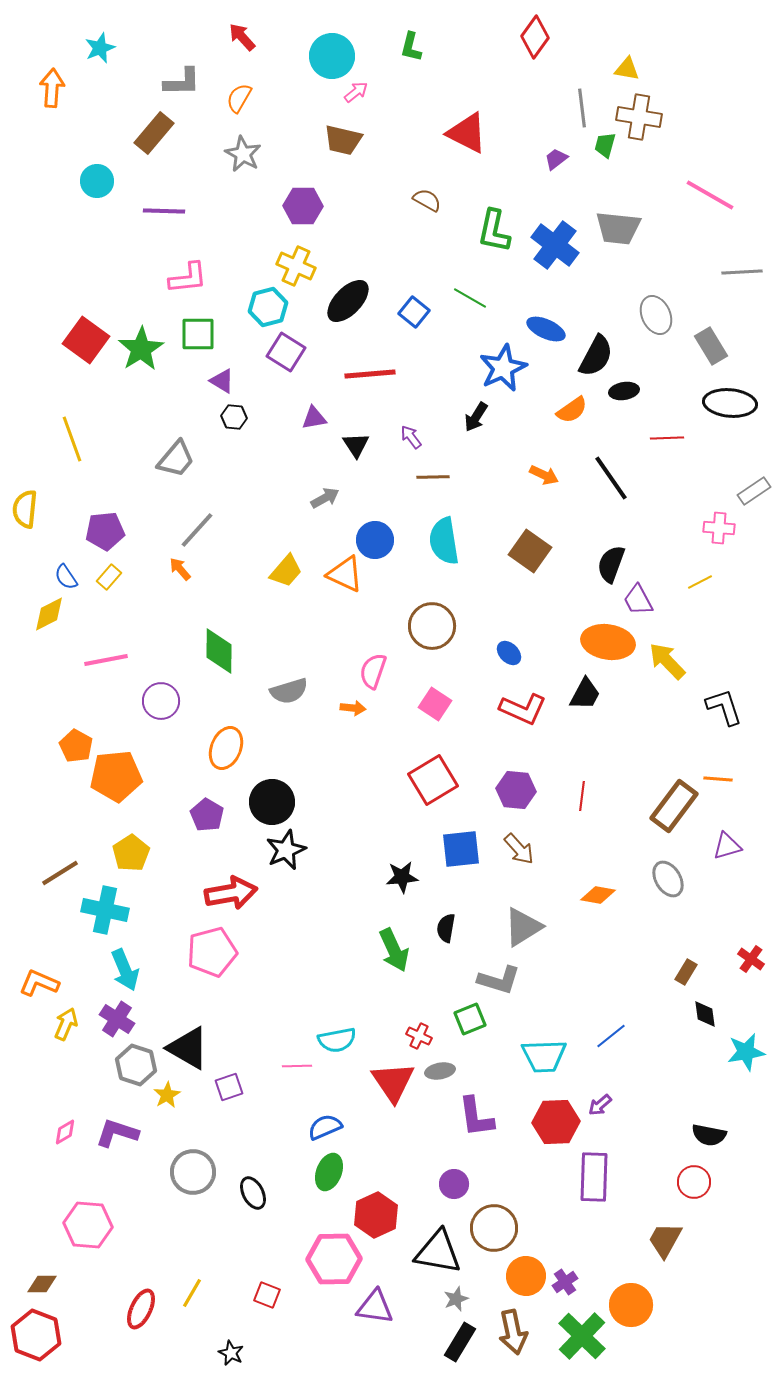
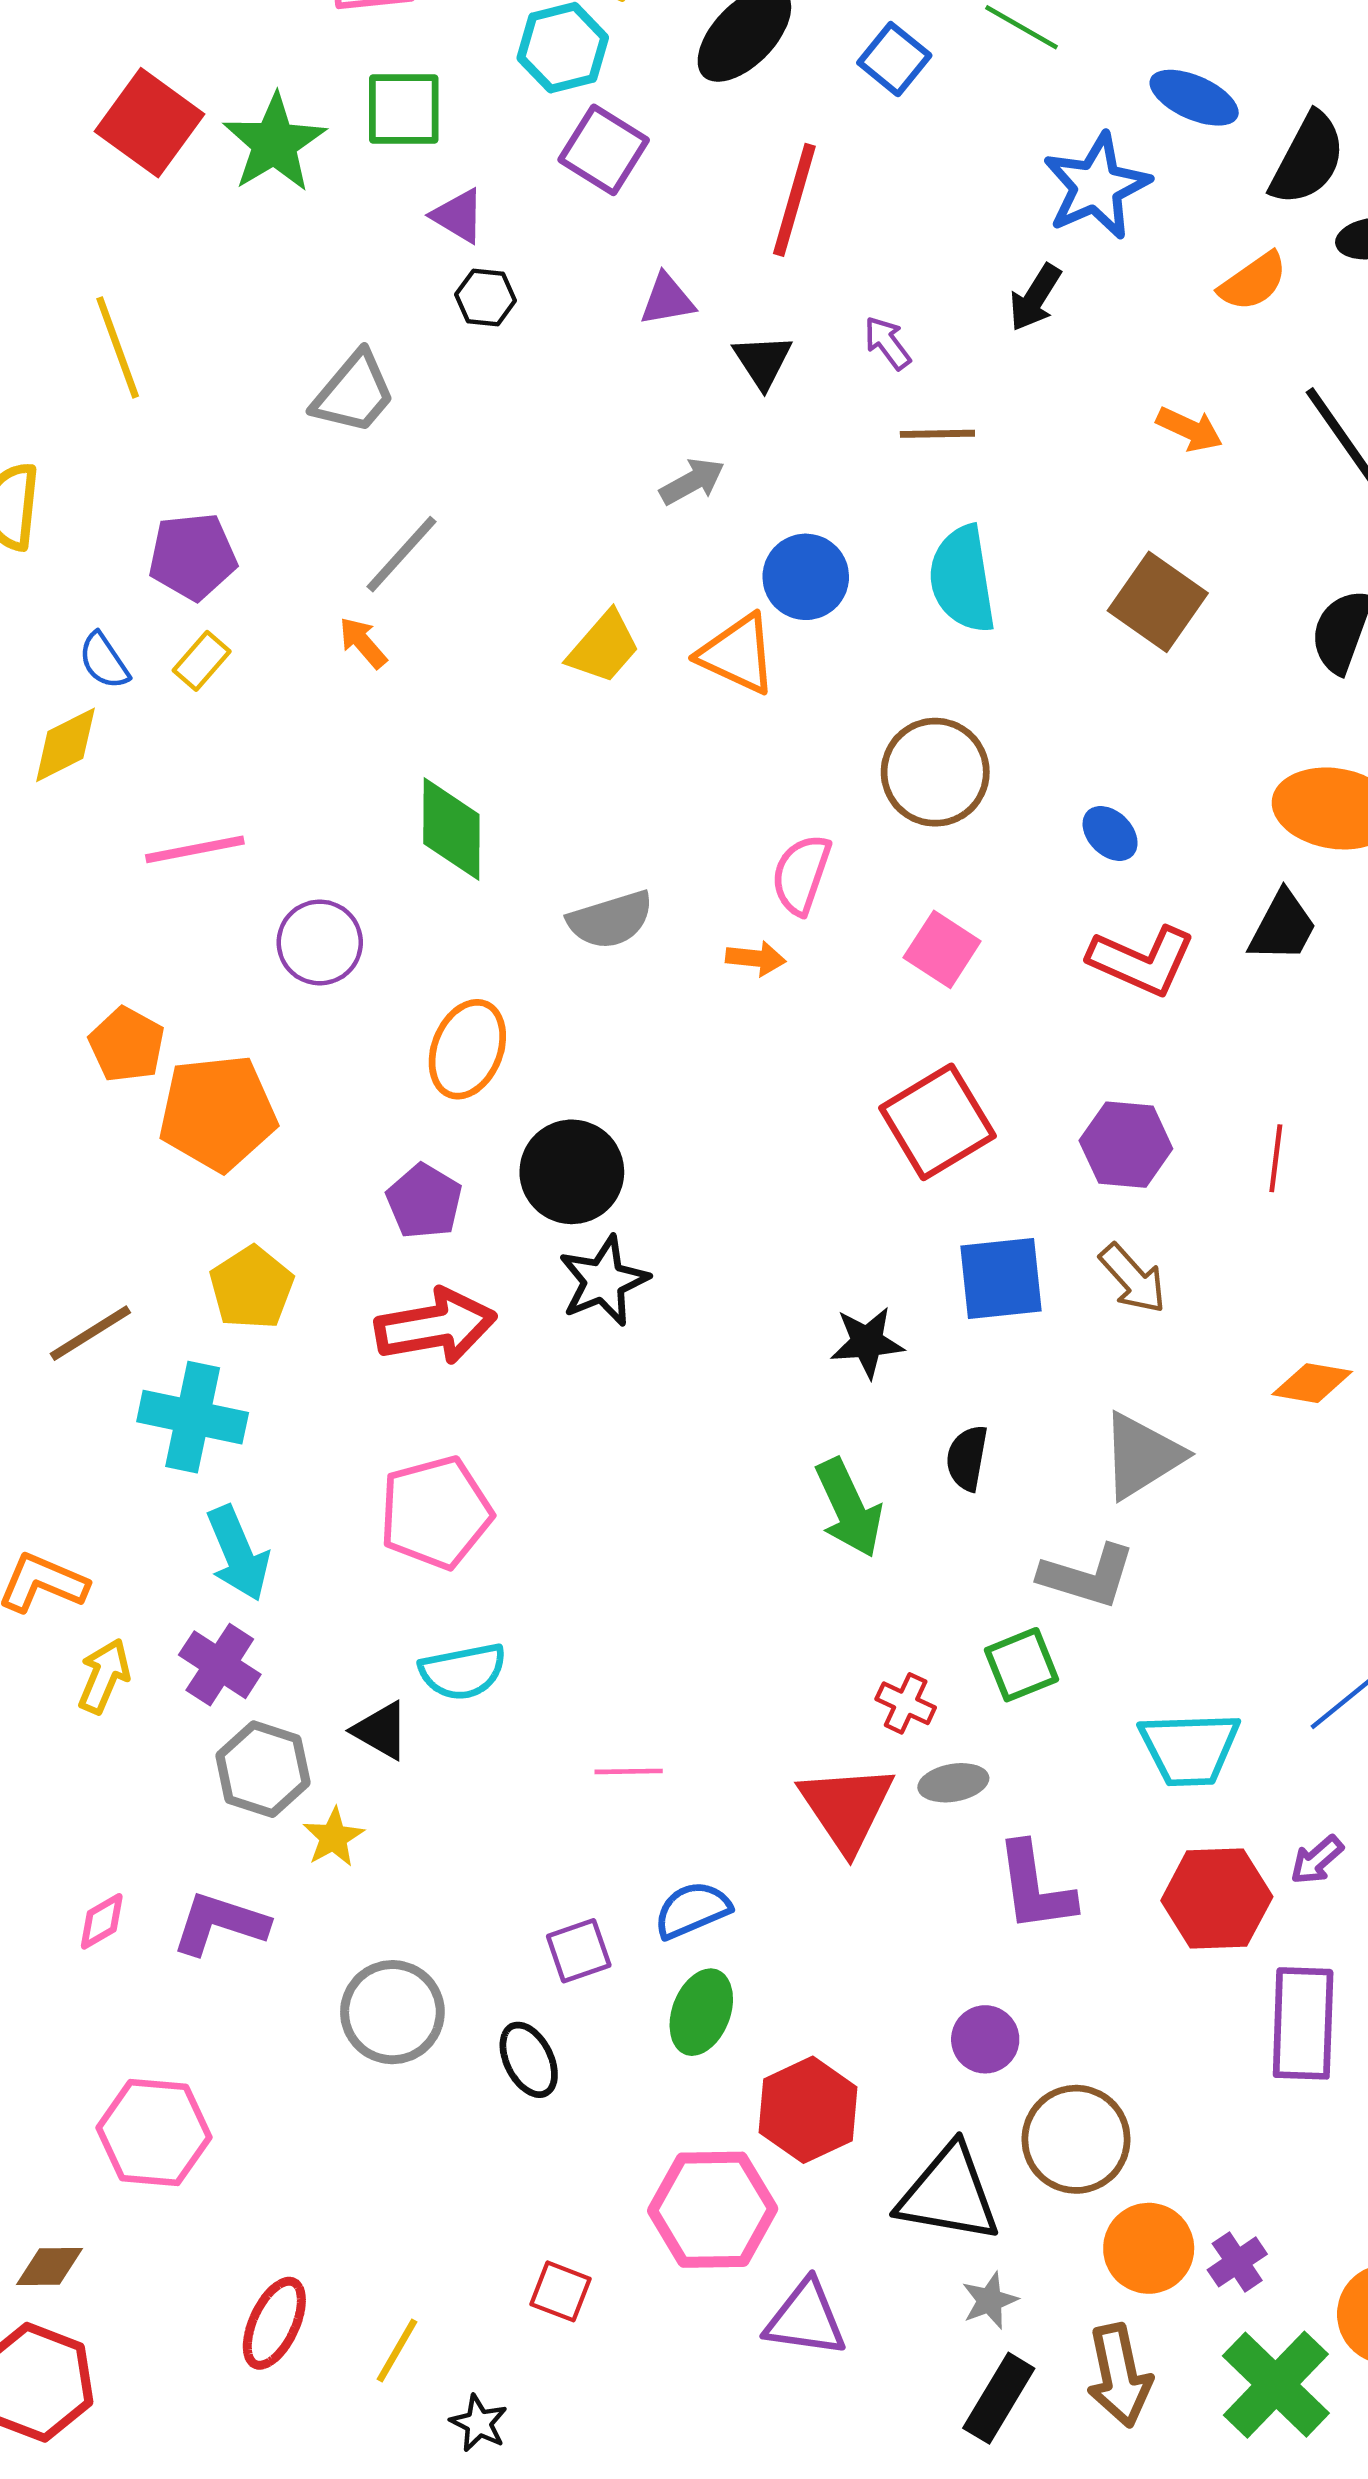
red line: (370, 374) -> (794, 200), turned -69
red arrow: (231, 893) -> (436, 1326), moved
cyan semicircle: (337, 1040) -> (463, 1671), moved
black triangle: (188, 1048) -> (381, 1731), size x0.6
purple square: (229, 1087) -> (579, 1951), moved
yellow line: (192, 1293) -> (397, 2350), moved

